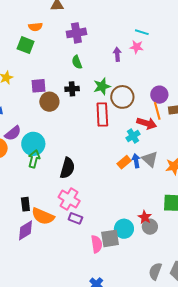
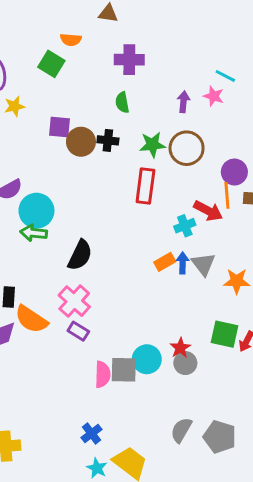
brown circle: (122, 97) -> (187, 148), moved
brown circle: (49, 102) -> (81, 142), moved
green arrow: (34, 159) -> (34, 233), turned -108

